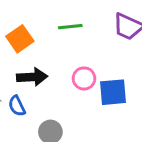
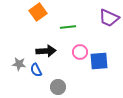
green line: (70, 27) -> (68, 27), moved
orange square: (20, 39) -> (38, 12), moved

